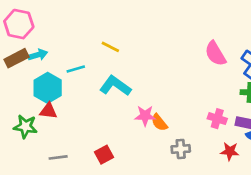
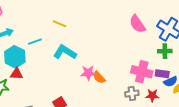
pink cross: (217, 119) -> (142, 72), size x1.5
gray cross: (181, 149) -> (132, 94), moved

